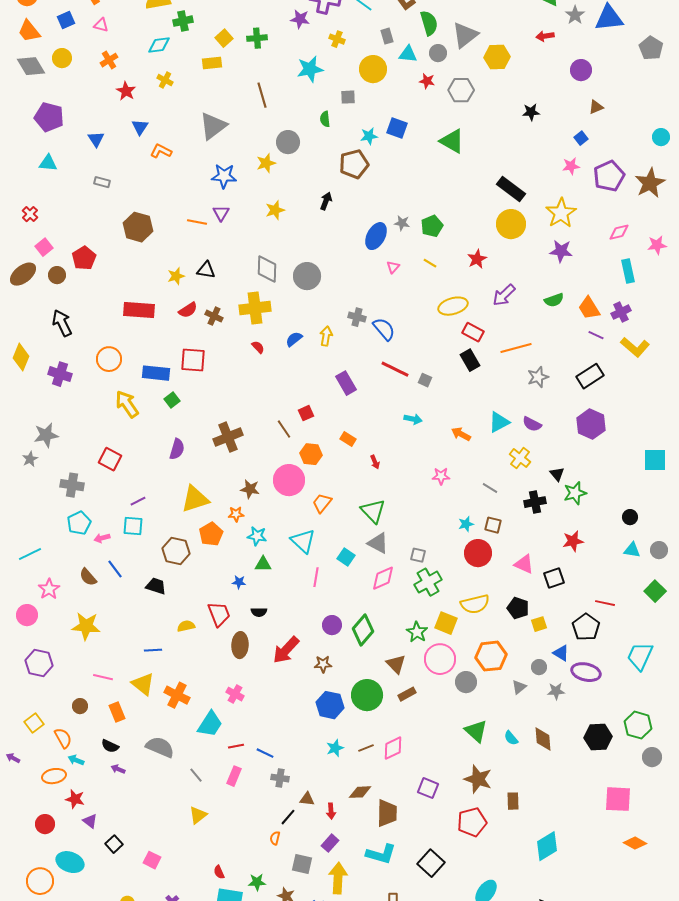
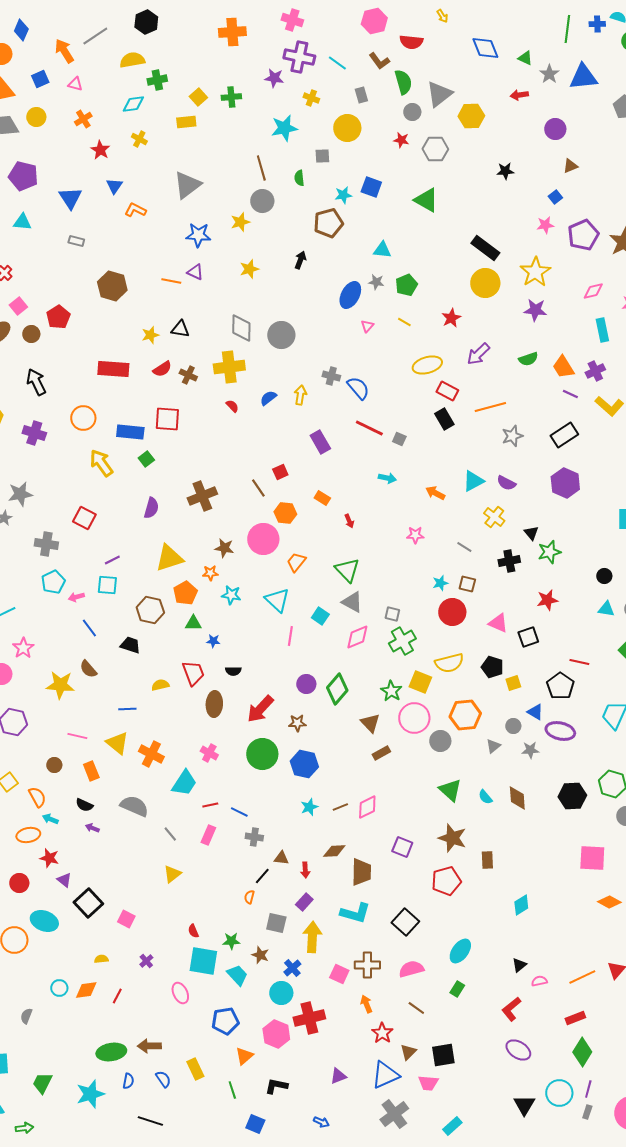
cyan triangle: (408, 54) -> (382, 250), moved
brown line: (262, 95) -> (261, 168), moved
blue triangle: (96, 139) -> (70, 198), size x1.4
purple triangle: (221, 213) -> (195, 272), turned -36
green triangle: (263, 564) -> (193, 623), moved
brown semicircle: (88, 577) -> (88, 669), moved
green circle: (367, 695) -> (262, 754), moved
black square: (114, 844) -> (88, 903), size x1.6
cyan diamond: (547, 846) -> (521, 905), size x0.7

